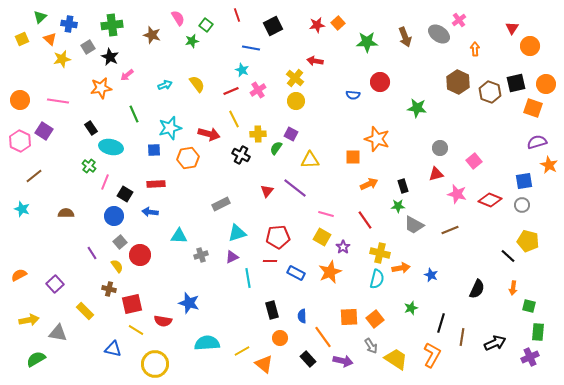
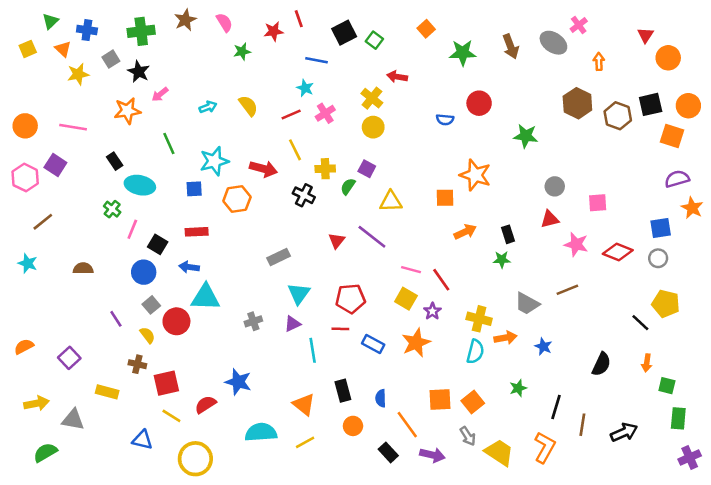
green square: (206, 25) -> (374, 40), moved
red star: (317, 25) -> (274, 31), moved
brown star: (152, 35) -> (185, 20), moved, turned 30
pink square: (474, 161) -> (598, 203), turned 35
red line: (365, 220) -> (441, 280), moved
gray trapezoid: (414, 225) -> (527, 304), moved
cyan triangle: (237, 233) -> (299, 294), turned -36
cyan triangle: (179, 236) -> (205, 297), moved, size x1.4
yellow rectangle: (85, 311) -> (107, 392), turned -30
red semicircle: (163, 321) -> (205, 405), turned 138
purple cross: (530, 357) -> (690, 457), moved
orange triangle: (264, 364) -> (304, 405), moved

